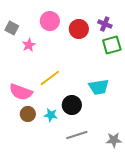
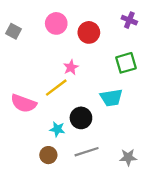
purple cross: (105, 24) -> (129, 20), moved
pink star: (29, 45) -> (71, 67), moved
green square: (112, 45) -> (126, 63), moved
brown circle: (28, 114) -> (48, 155), moved

